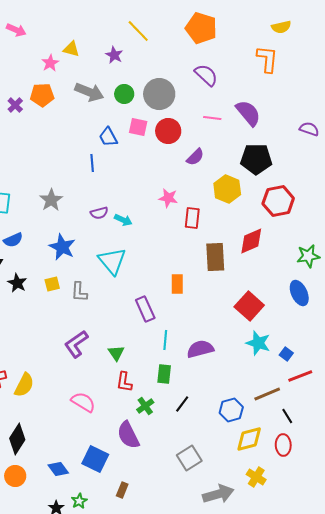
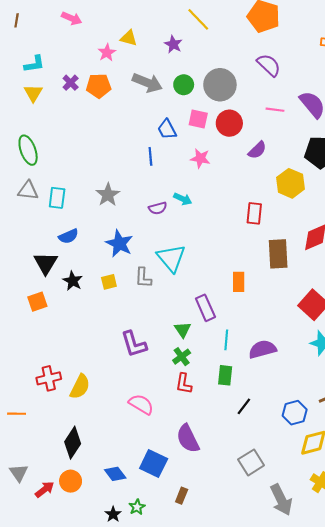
purple cross: (15, 105) -> (71, 83), moved
pink star: (168, 198) -> (200, 158), moved
cyan arrow: (123, 220) -> (183, 199), moved
gray L-shape: (79, 292) -> (143, 278), moved
purple L-shape: (76, 344) -> (134, 344), turned -72
green triangle: (116, 353) -> (183, 330), moved
green cross: (145, 406) -> (182, 357), moved
gray arrow: (218, 494) -> (281, 500), turned 80

